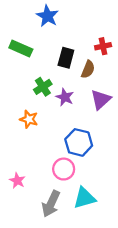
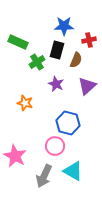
blue star: (47, 16) -> (64, 26), moved, turned -30
green cross: (43, 87) -> (37, 62), moved
pink star: (17, 181) -> (15, 156), size x1.6
cyan triangle: (84, 198) -> (73, 171), turned 45

